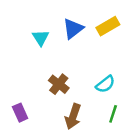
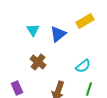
blue triangle: (73, 29) -> (58, 34), moved
brown cross: (59, 84) -> (38, 62), moved

